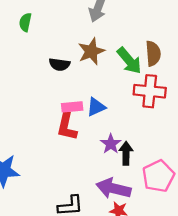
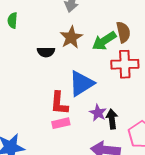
green arrow: (129, 61) -> (104, 41), turned 105
pink rectangle: (72, 107) -> (61, 123), moved
blue triangle: (96, 107) -> (81, 84), size x1.6

